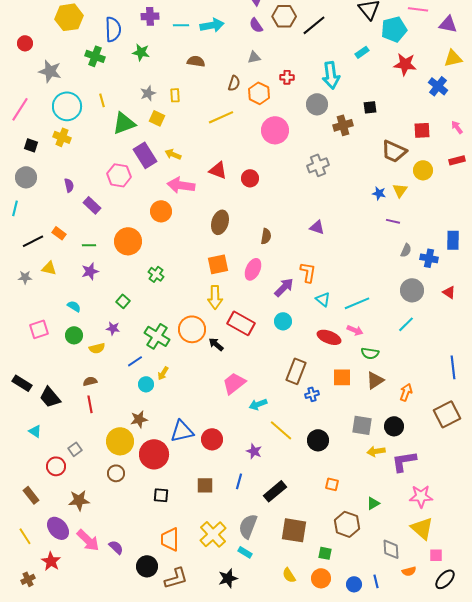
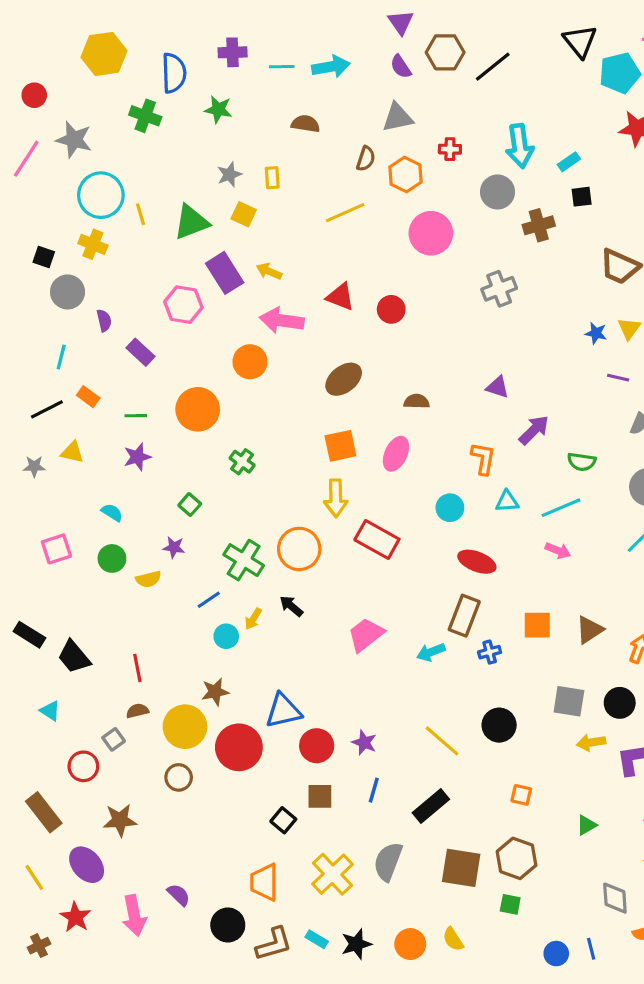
cyan rectangle: (362, 52) -> (569, 162), moved
gray triangle: (254, 57) -> (398, 117), size x1.5
yellow line: (102, 100) -> (141, 214), moved
pink line: (20, 109) -> (26, 159), moved
gray circle: (26, 177) -> (68, 292), moved
cyan line: (15, 208) -> (61, 357), moved
brown ellipse: (220, 222) -> (344, 379), turned 35
brown semicircle: (266, 236) -> (417, 401), turned -98
purple arrow: (284, 287) -> (534, 430), moved
cyan triangle: (323, 299) -> (507, 501), turned -42
cyan circle: (283, 321) -> (450, 508), moved
red ellipse: (329, 337) -> (477, 562), moved
black arrow: (216, 344) -> (291, 606), moved
green semicircle: (370, 353) -> (582, 462), moved
brown semicircle: (90, 381) -> (137, 711), moved
cyan arrow: (258, 404) -> (431, 652), moved
yellow line: (281, 430) -> (442, 741), moved
red circle: (212, 439) -> (317, 746), moved
purple star: (254, 451) -> (364, 743), moved
brown rectangle: (31, 495) -> (44, 812), size x1.4
black square: (161, 495) -> (283, 820), moved, turned 35
brown hexagon: (347, 524) -> (517, 858), moved
pink arrow: (88, 540) -> (134, 915), moved, turned 35
cyan rectangle: (245, 552) -> (317, 939), moved
orange circle: (321, 578) -> (410, 944), moved

